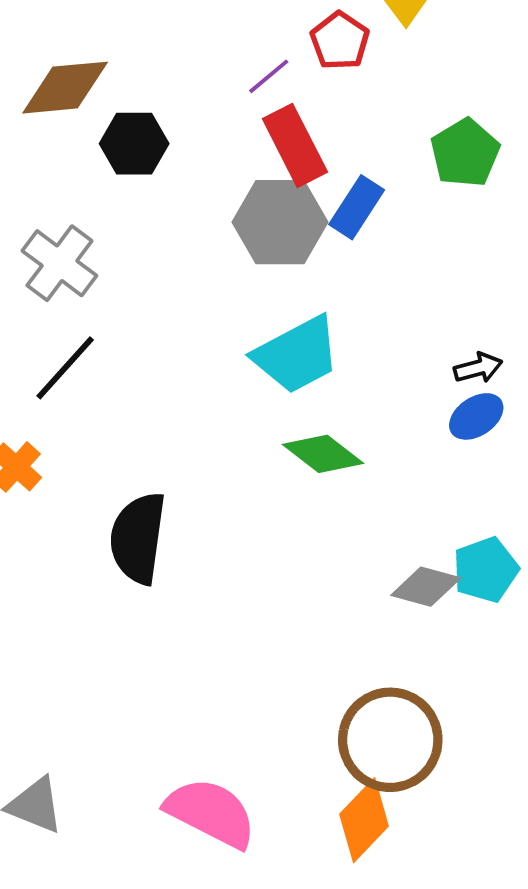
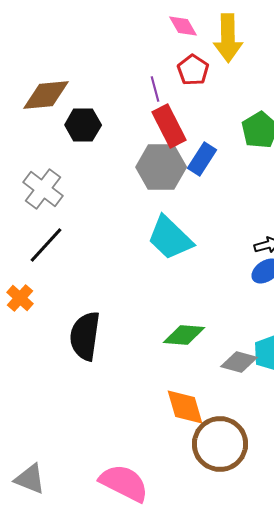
purple line: (269, 76) -> (155, 89), turned -65
cyan trapezoid: (297, 355) -> (170, 238), turned 72
green diamond: (323, 454) -> (184, 335), moved, turned -33
orange diamond: (364, 820) -> (185, 407), moved, turned -60

